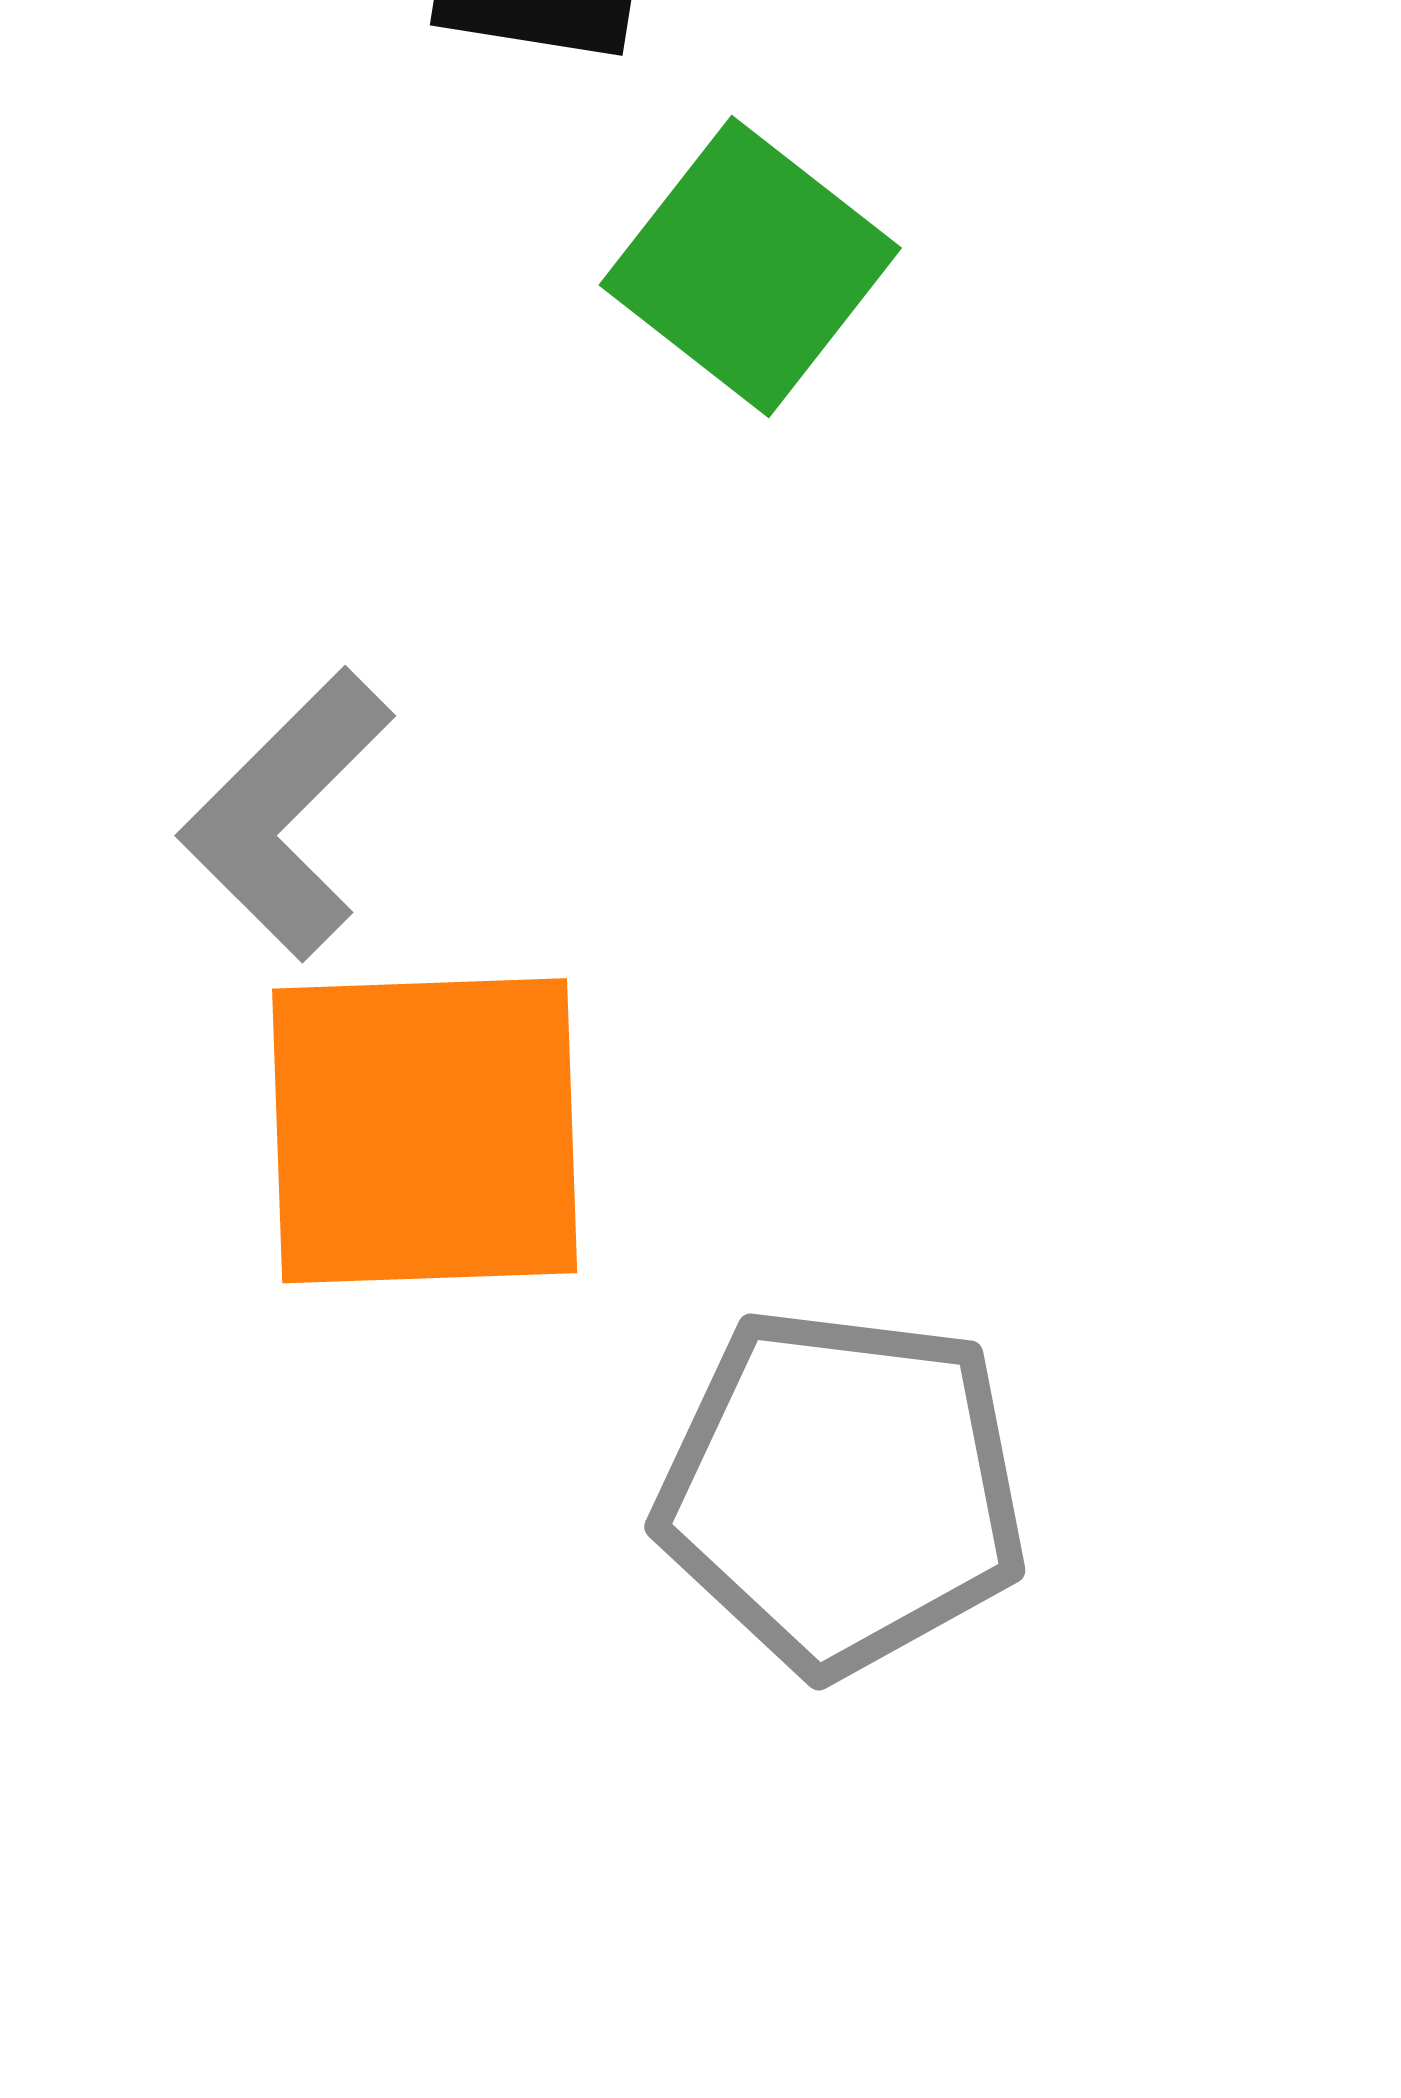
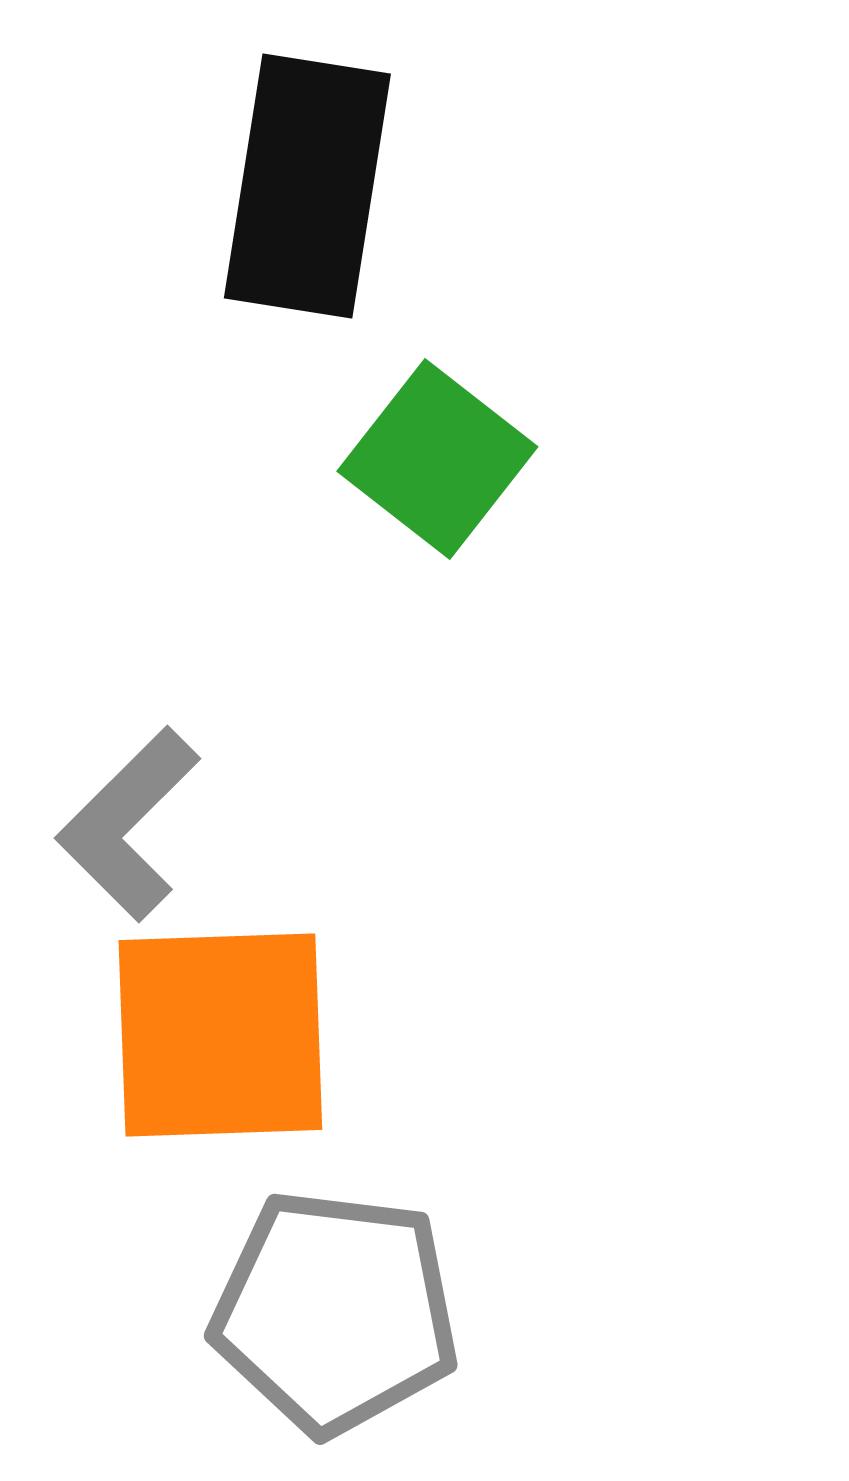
gray pentagon: (842, 1491) -> (335, 1312), moved

